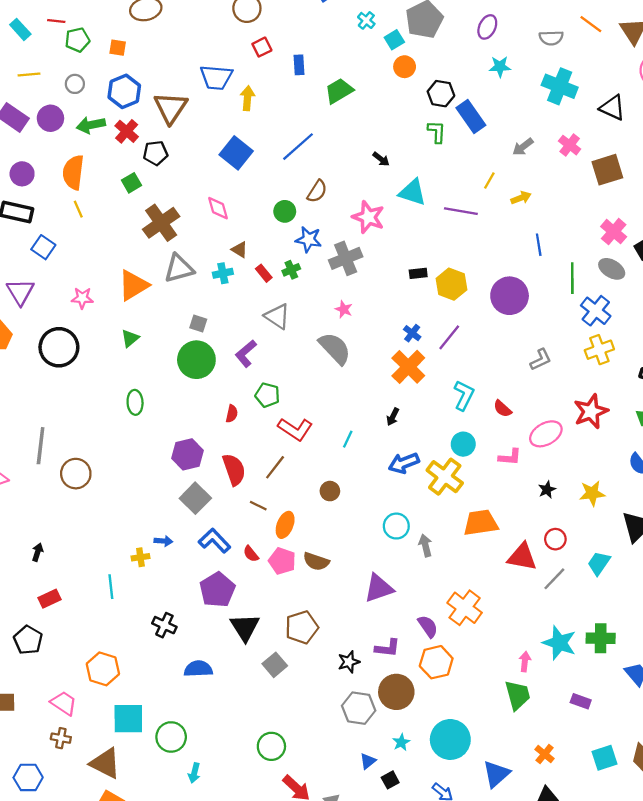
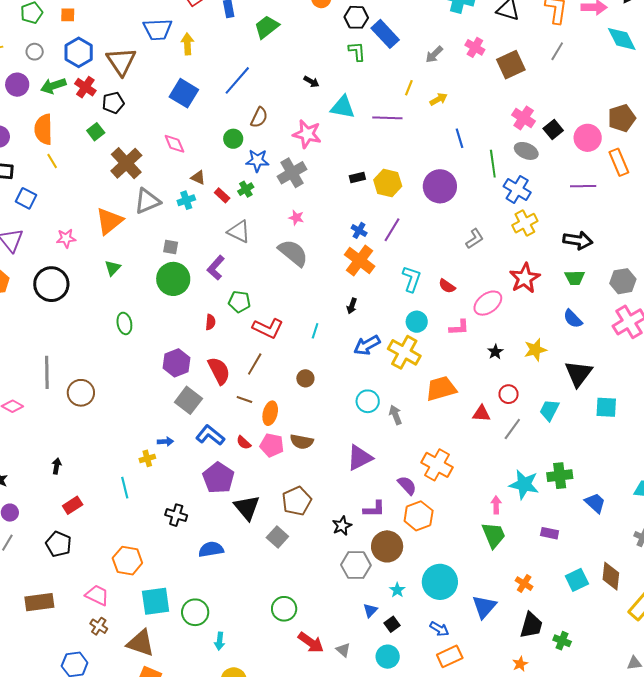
red triangle: (522, 557) -> (481, 414), size x0.7
brown cross: (61, 738) -> (99, 626), turned 30

